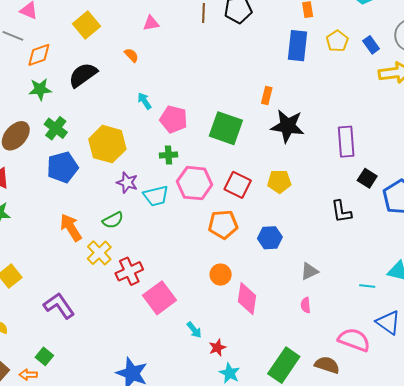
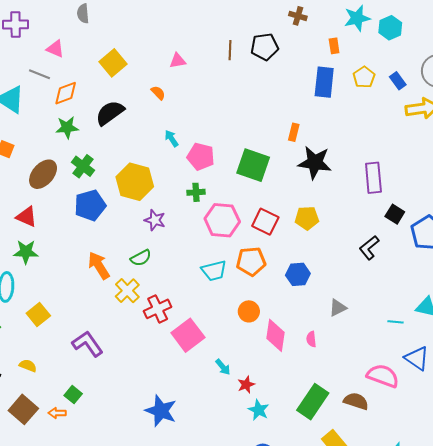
cyan trapezoid: (156, 196) -> (214, 271), moved
black L-shape: (341, 212) -> (369, 248), turned 60
pink semicircle: (306, 305) -> (311, 339), moved

